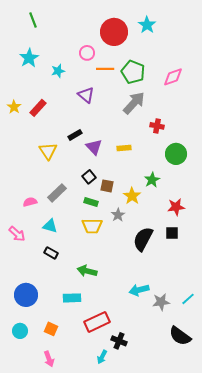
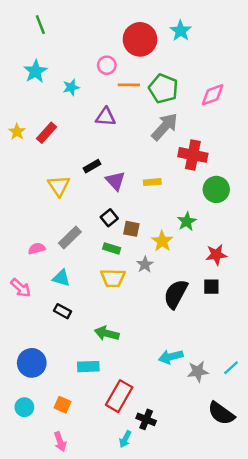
purple triangle: (86, 95) -> (106, 117), turned -36
red cross: (157, 126) -> (193, 155), size x1.6
red rectangle: (97, 322) -> (119, 396), turned -35

